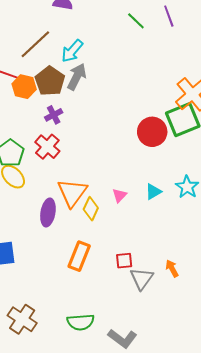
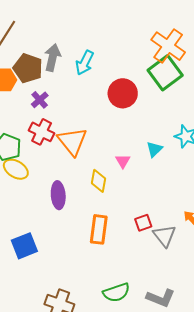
cyan arrow: (72, 51) -> (85, 63), moved
red circle: (152, 132) -> (123, 93), moved
orange triangle: (72, 193) -> (72, 141), moved

